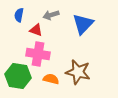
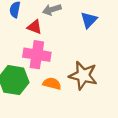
blue triangle: (83, 24) -> (89, 20), size x0.7

